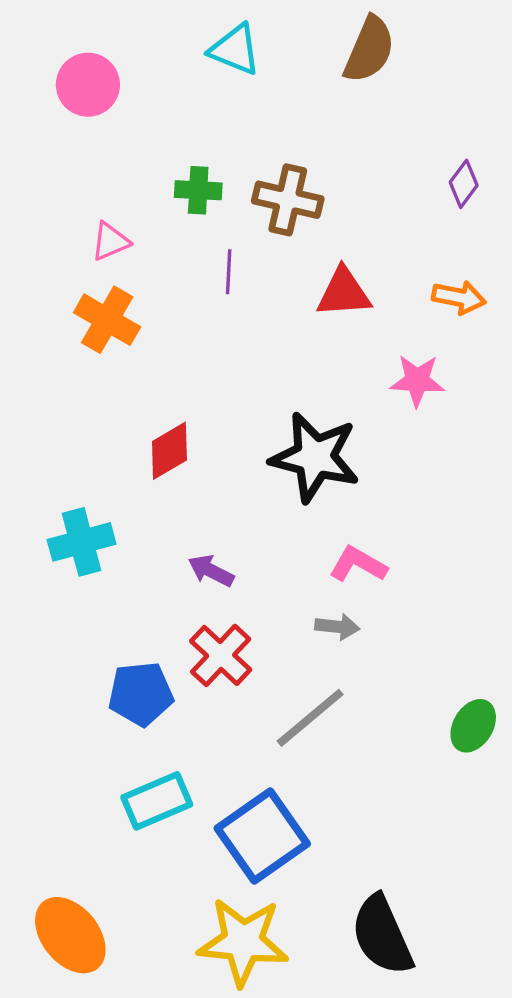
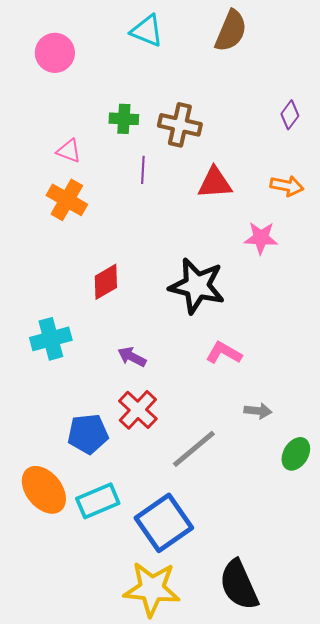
pink triangle: (110, 241) -> (69, 151), turned 44
gray arrow: (337, 627) -> (258, 411), moved
orange ellipse: (70, 935) -> (44, 490), moved

